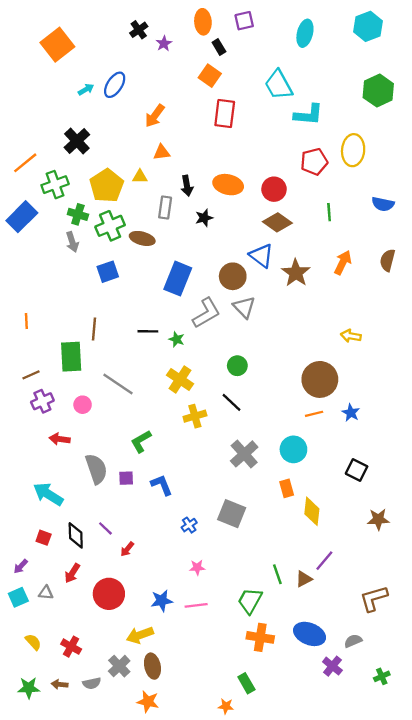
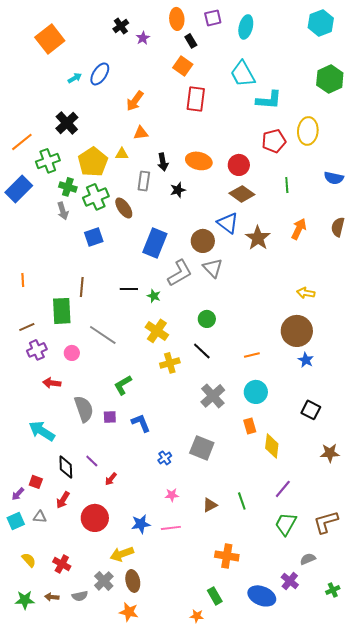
cyan ellipse: (305, 33) -> (246, 27), moved
brown ellipse: (142, 238) -> (124, 208), turned 40
brown circle: (320, 379) -> (297, 331), moved
orange line: (314, 414) -> (252, 355), moved
red square: (44, 538) -> (36, 482), moved
brown triangle: (304, 579) -> (210, 505), moved
green trapezoid: (250, 601) -> (286, 524), moved
blue ellipse: (310, 634) -> (262, 596), moved

